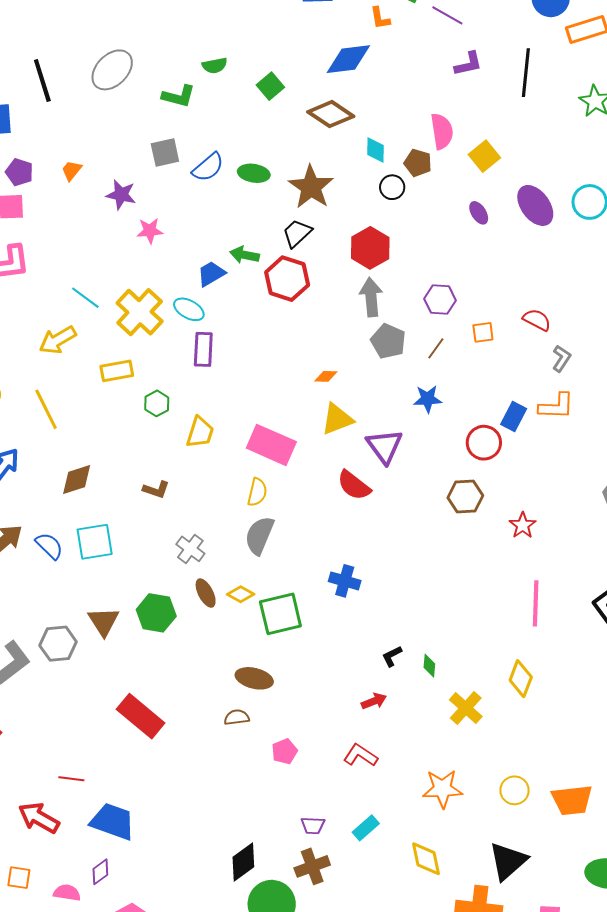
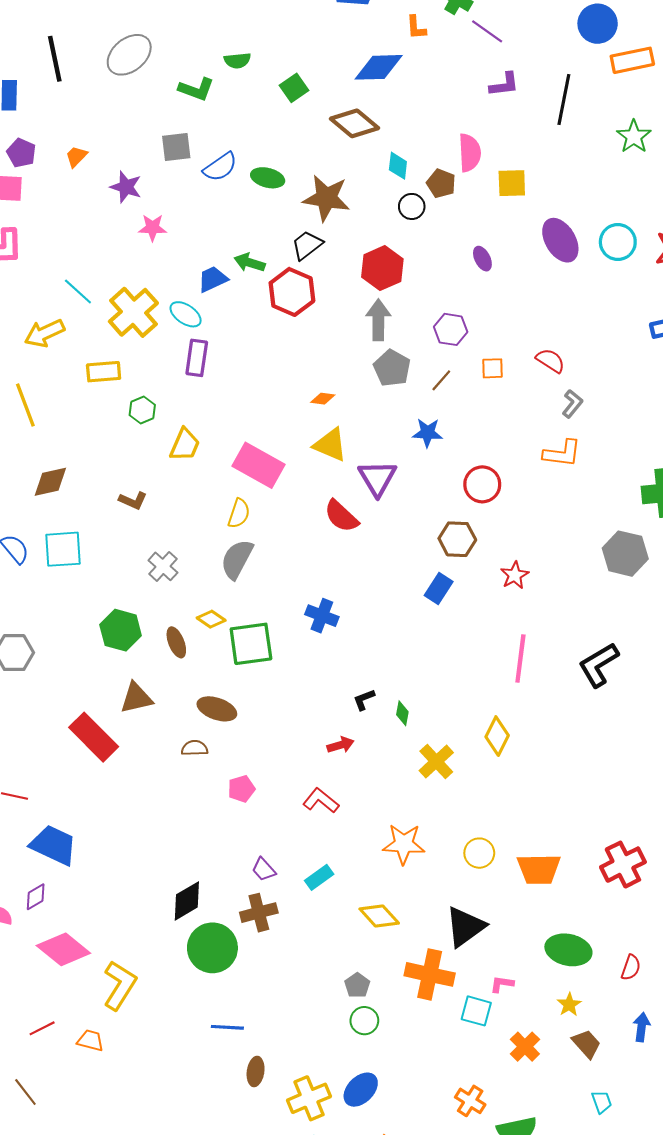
yellow square: (484, 156) -> (512, 183), turned 32
brown star: (311, 187) -> (326, 198), turned -30
purple ellipse: (479, 213) -> (482, 259), moved
blue rectangle: (514, 417) -> (439, 589), moved
yellow triangle: (337, 419) -> (330, 445), turned 39
brown ellipse: (206, 593) -> (176, 642), moved
brown triangle: (104, 621) -> (136, 698), moved, turned 44
purple trapezoid: (313, 825) -> (264, 869), turned 40
yellow diamond: (426, 859) -> (379, 916), turned -36

